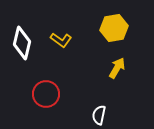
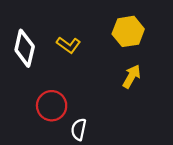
white semicircle: (99, 115) -> (79, 129), moved

